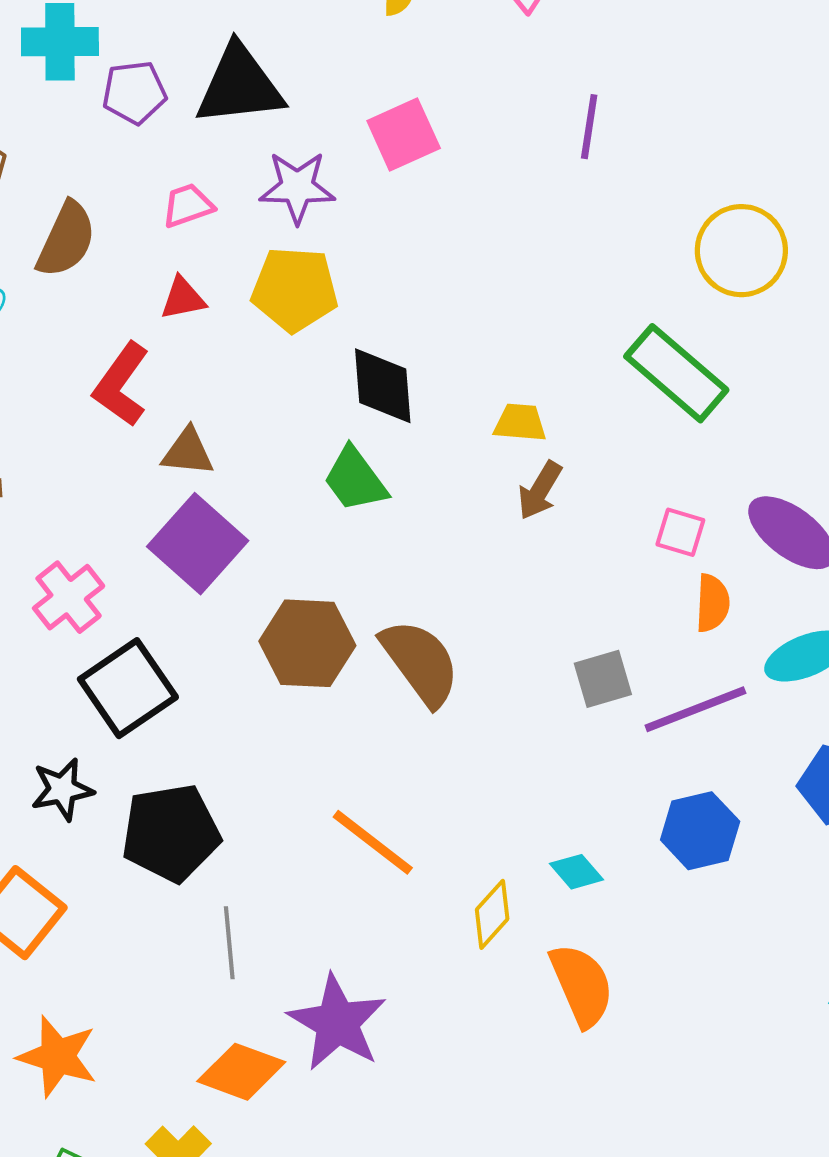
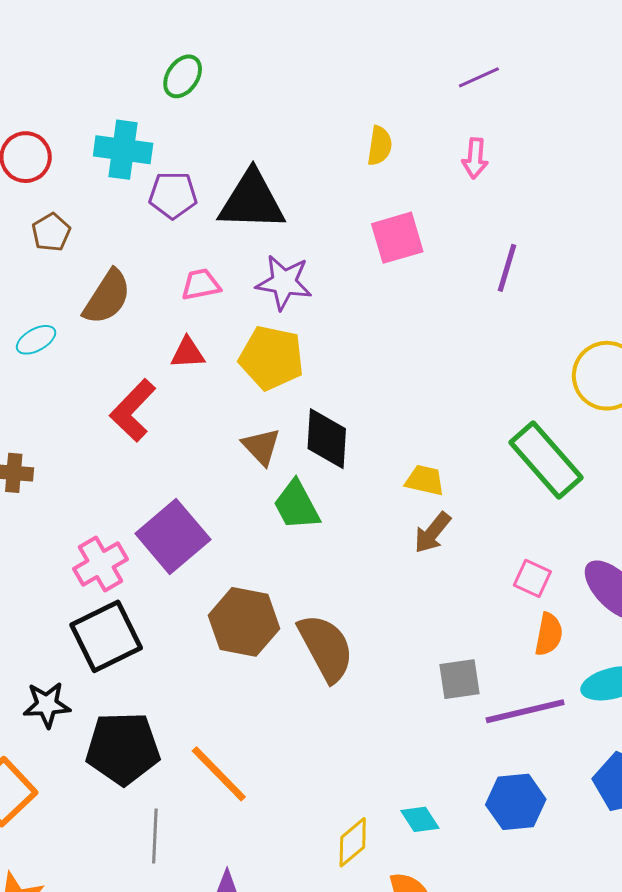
pink square: (404, 135) -> (397, 238), moved
brown triangle: (188, 452) -> (261, 447), moved, turned 33
pink cross: (69, 597) -> (101, 564), moved
orange line: (373, 842) -> (219, 774), moved

